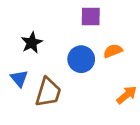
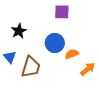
orange semicircle: (113, 51) -> (72, 54), moved

